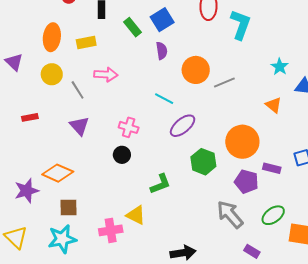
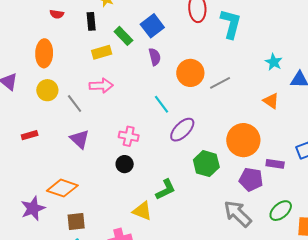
yellow rectangle: (86, 42) -> (102, 52), moved
cyan line: (164, 99) -> (161, 104), turned 30
yellow triangle: (136, 215) -> (142, 211), moved

